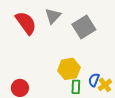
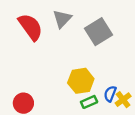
green rectangle: (76, 87) -> (89, 102), turned 64

